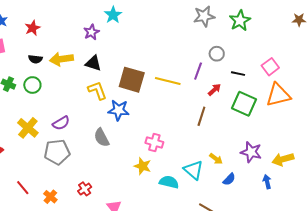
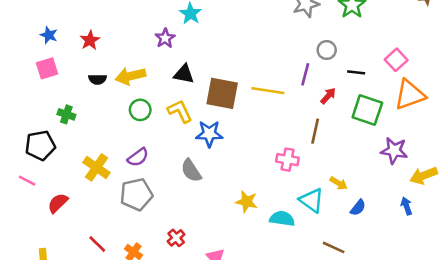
black triangle: (93, 63) -> (184, 74), moved
green circle: (32, 85) -> (140, 110), moved
pink cross: (154, 143) -> (287, 160), moved
purple star: (251, 152) -> (394, 151), moved

